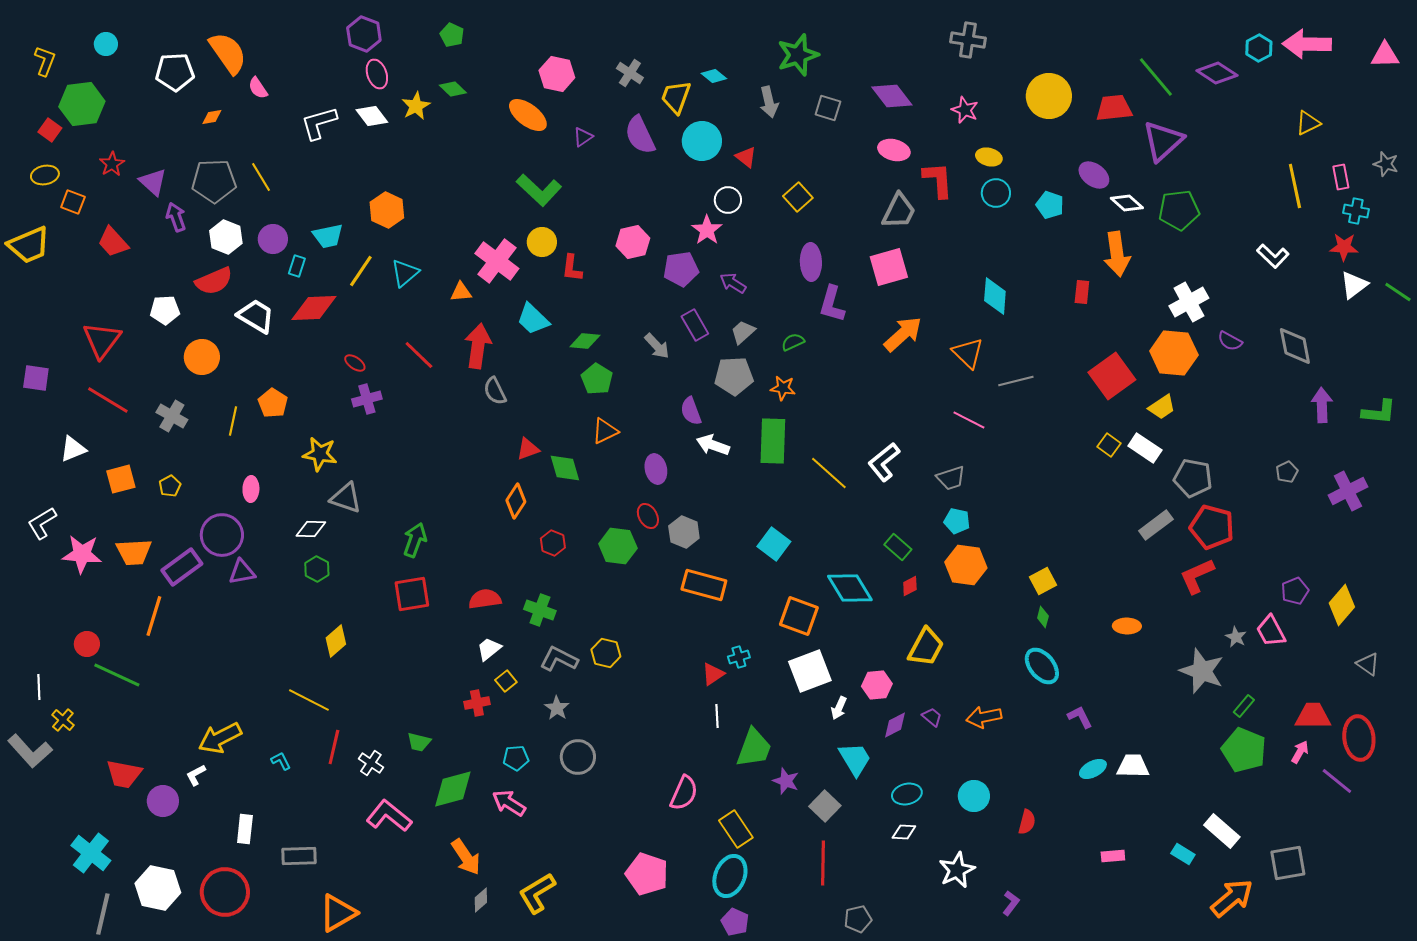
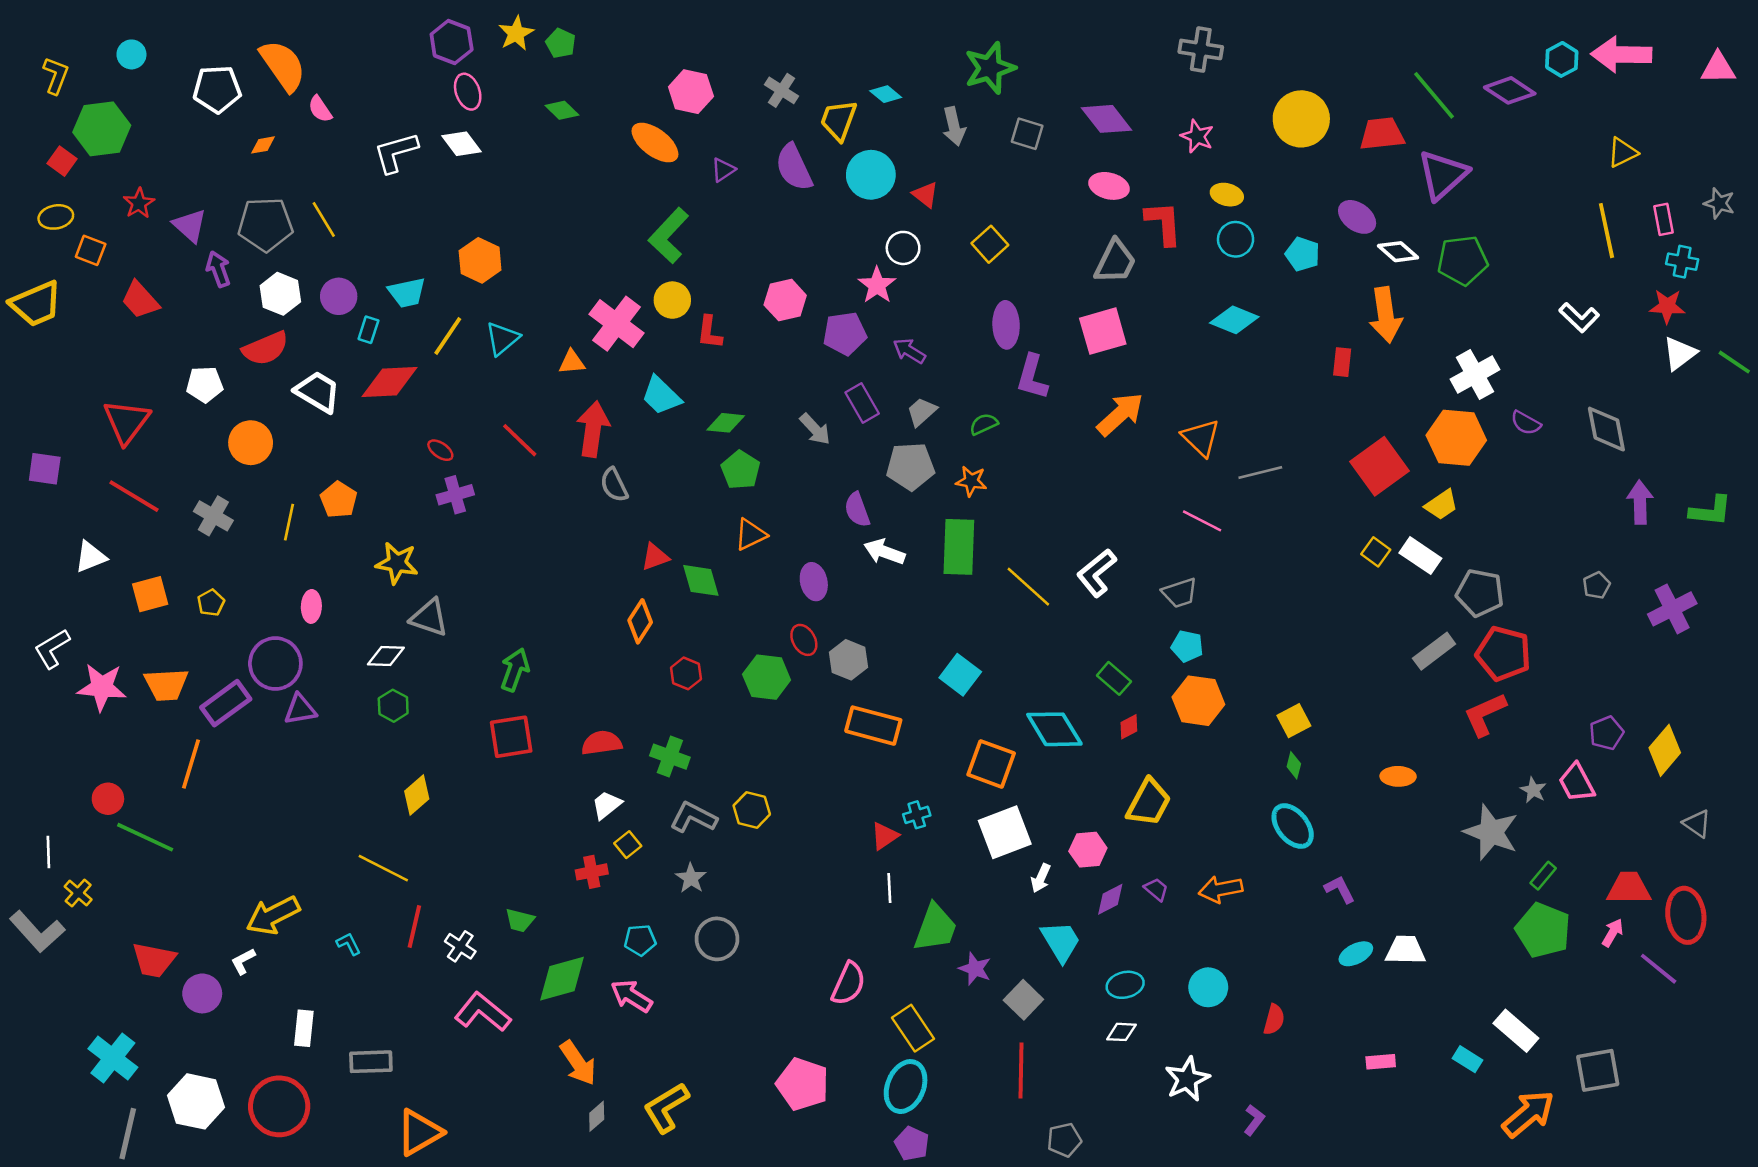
yellow star: (416, 106) -> (516, 33), moved
green L-shape: (539, 190) -> (669, 236), turned 90
cyan diamond: (995, 296) -> (1234, 320), moved, turned -72

